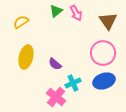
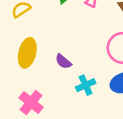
pink cross: (56, 97) -> (31, 103), moved

